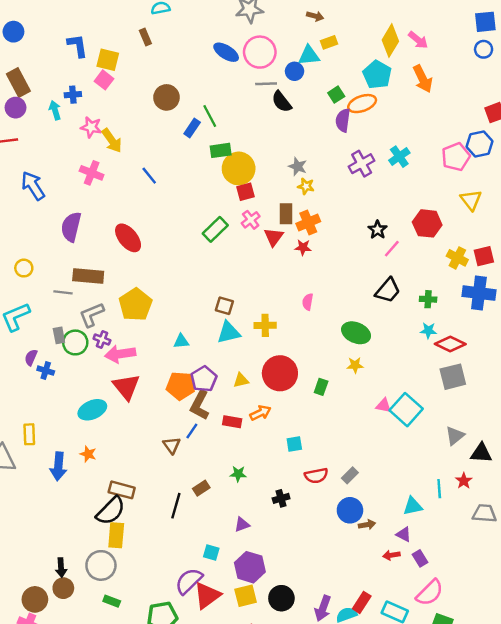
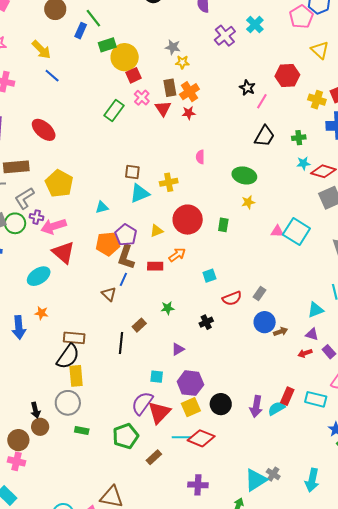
yellow arrow: (112, 141) -> (41, 50), moved

